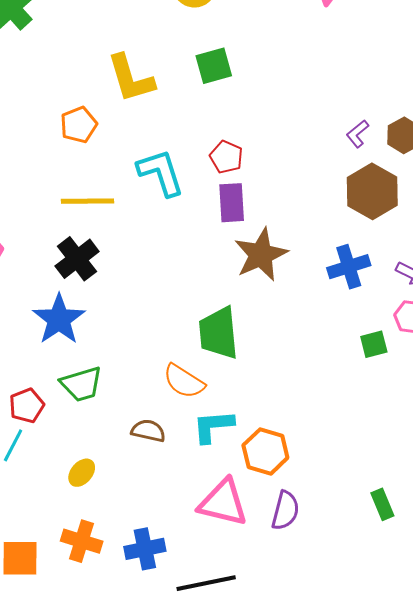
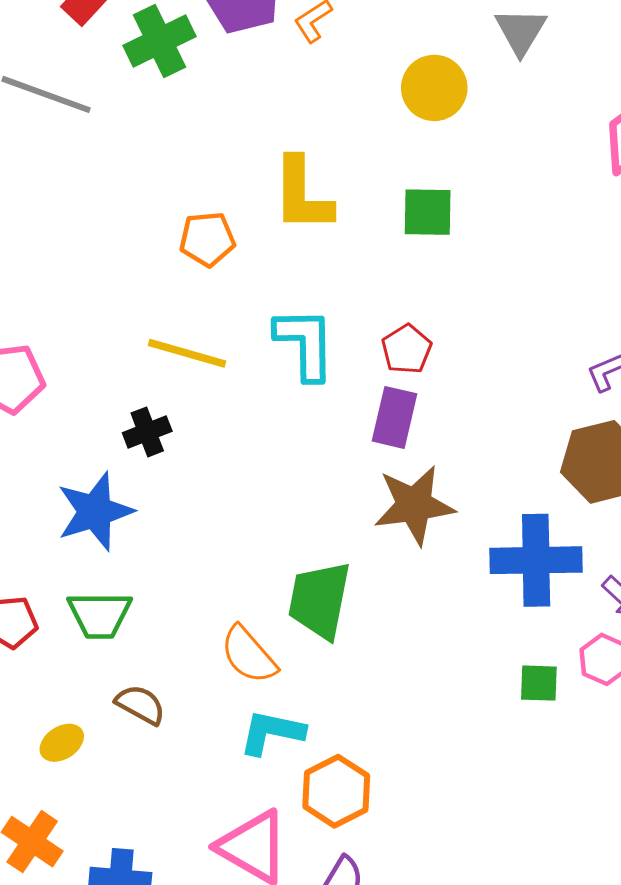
black cross: (77, 259) -> (147, 432), size x0.7
blue cross: (349, 267) -> (536, 560), size x1.4
brown semicircle: (148, 431) -> (140, 705), moved

